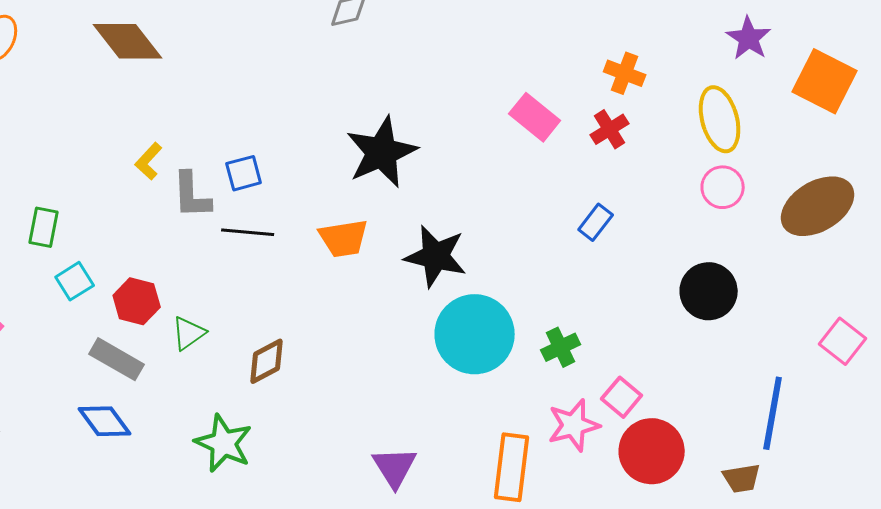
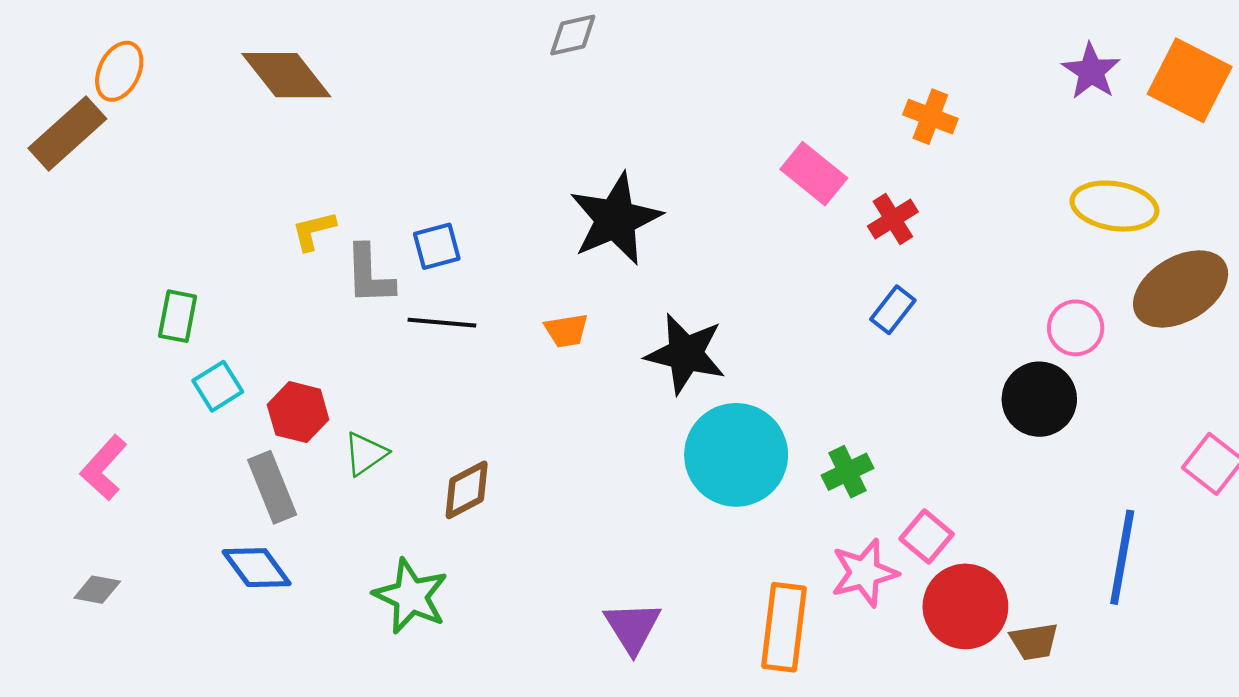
orange square: (825, 81) -> (1190, 80), moved
yellow ellipse: (720, 119) -> (1114, 206), moved, turned -66
red cross: (610, 129) -> (893, 219), moved
yellow L-shape: (149, 161) -> (314, 231), turned 33
pink circle: (723, 187) -> (1076, 328), moved
orange trapezoid: (344, 238) -> (566, 330), size x0.7
gray rectangle: (117, 359) -> (272, 487), turned 38
brown trapezoid: (742, 478) -> (1034, 641), moved

